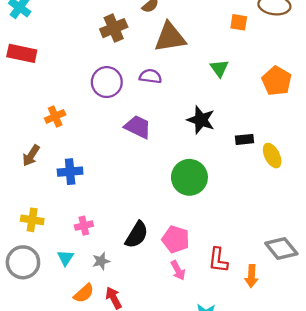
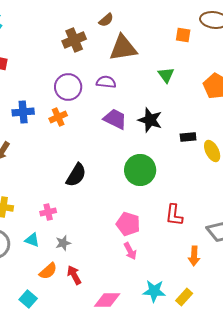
orange cross: (55, 116) -> (58, 117), moved
purple trapezoid: (138, 127) -> (115, 119), moved
blue cross: (70, 172) -> (23, 112), moved
black semicircle: (137, 235) -> (76, 175), moved
cyan triangle: (65, 258) -> (32, 240), turned -42
red L-shape: (218, 260) -> (174, 215), moved

